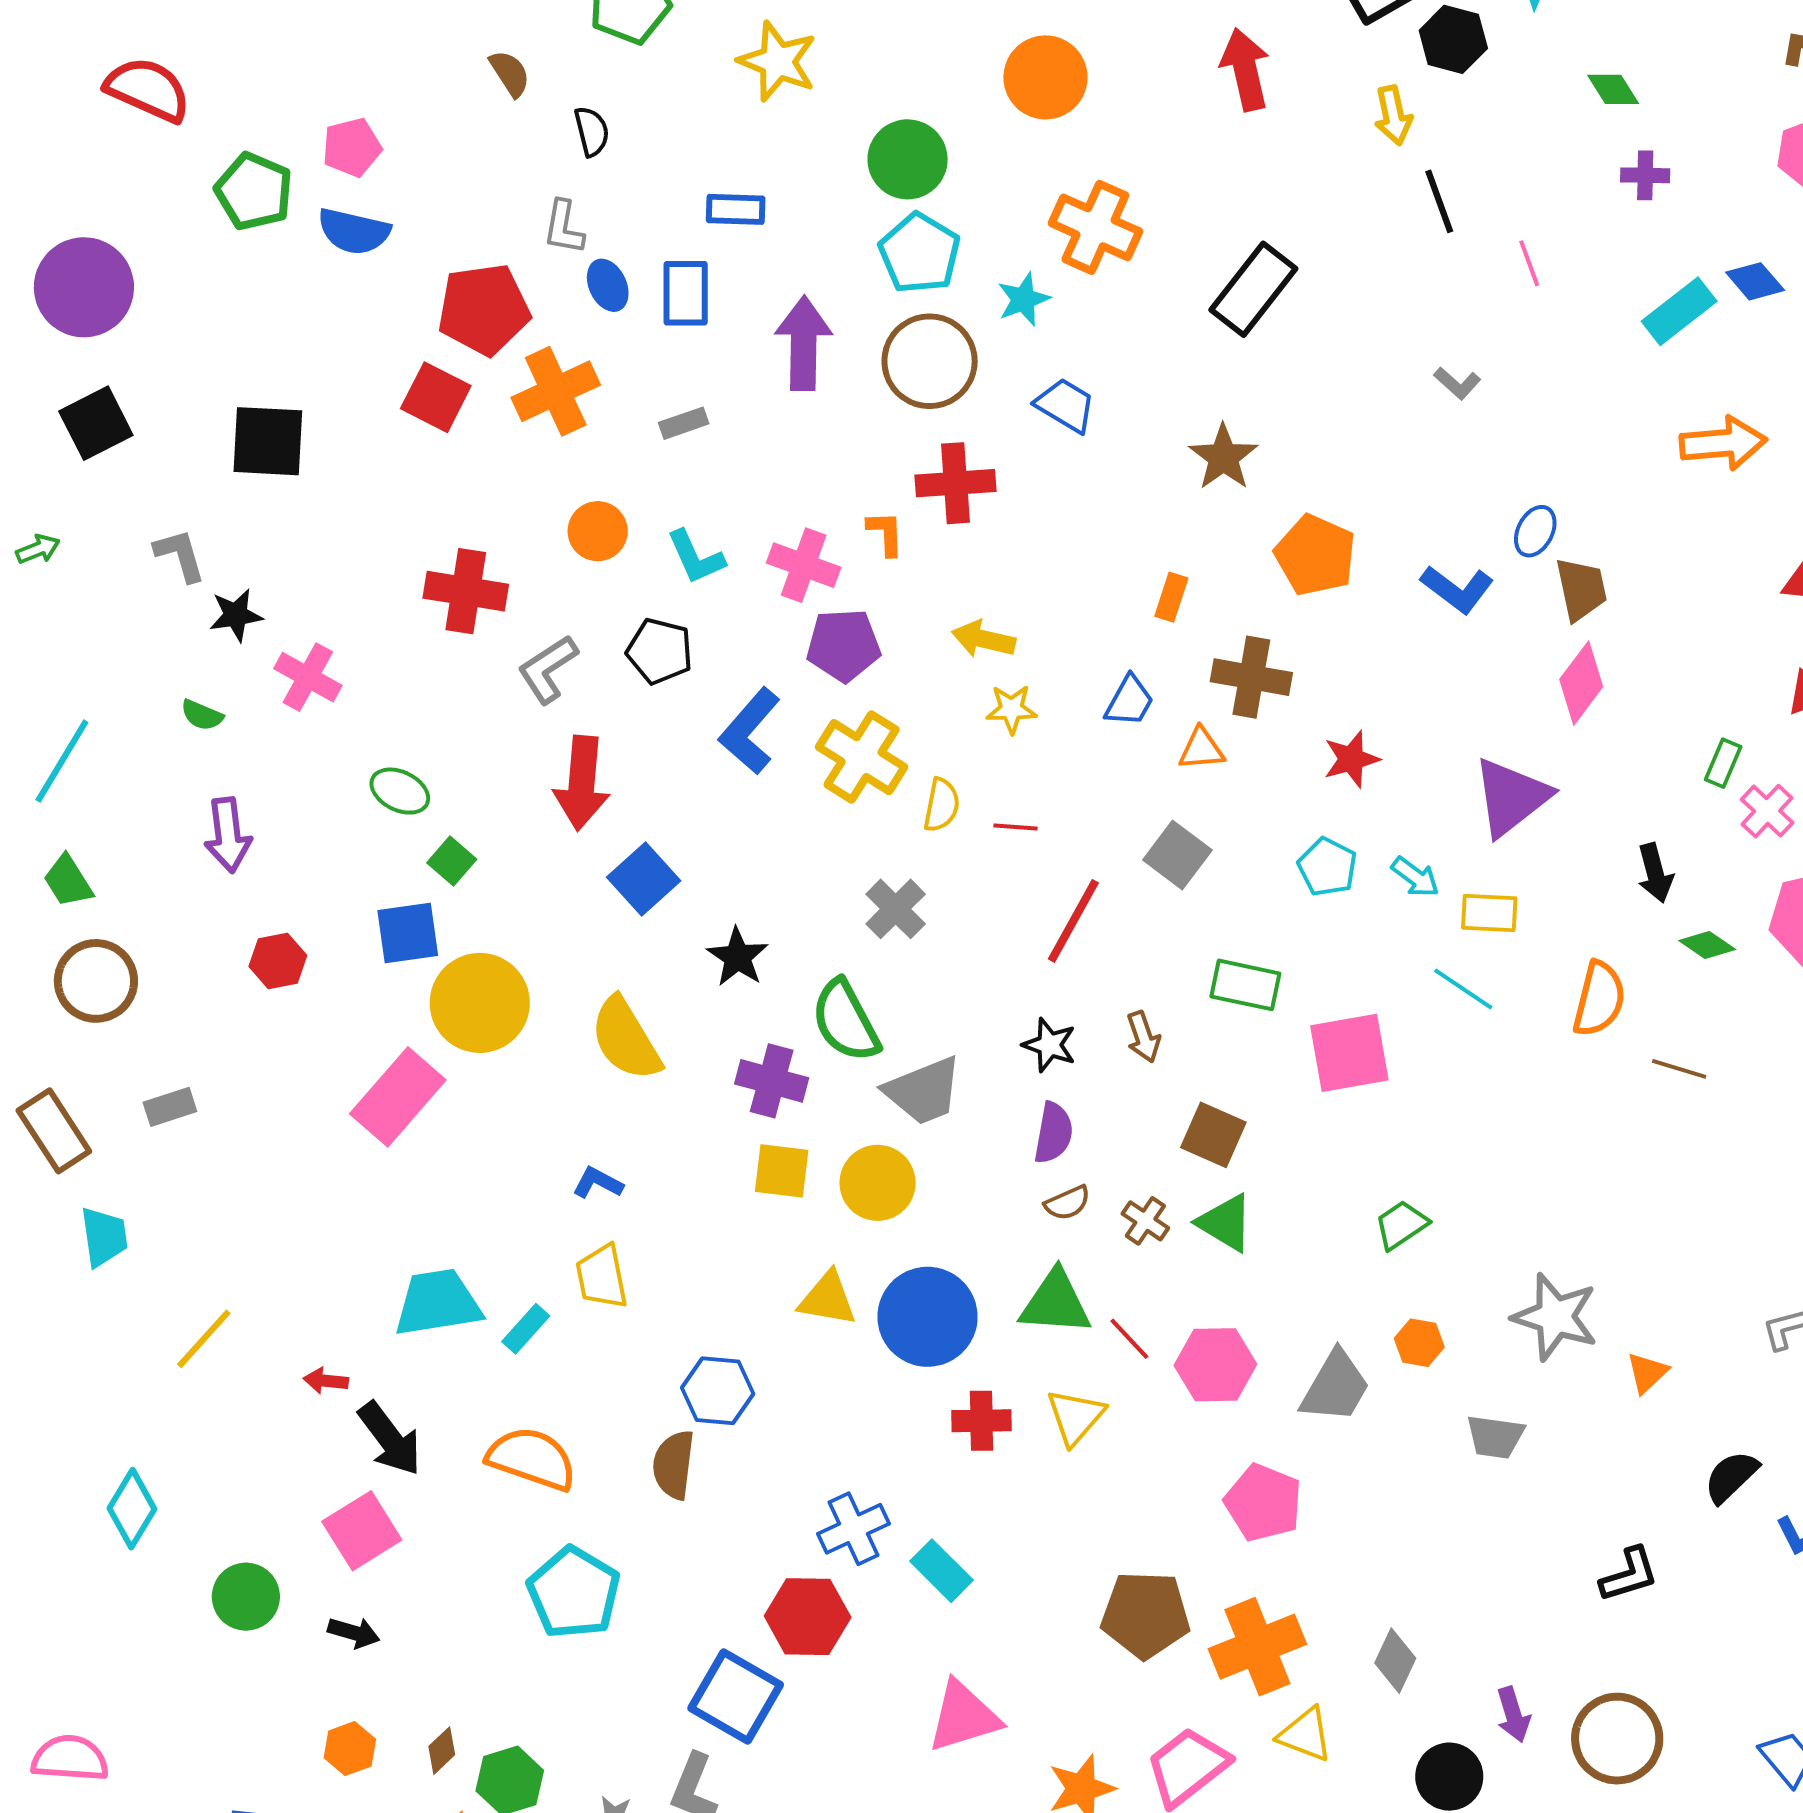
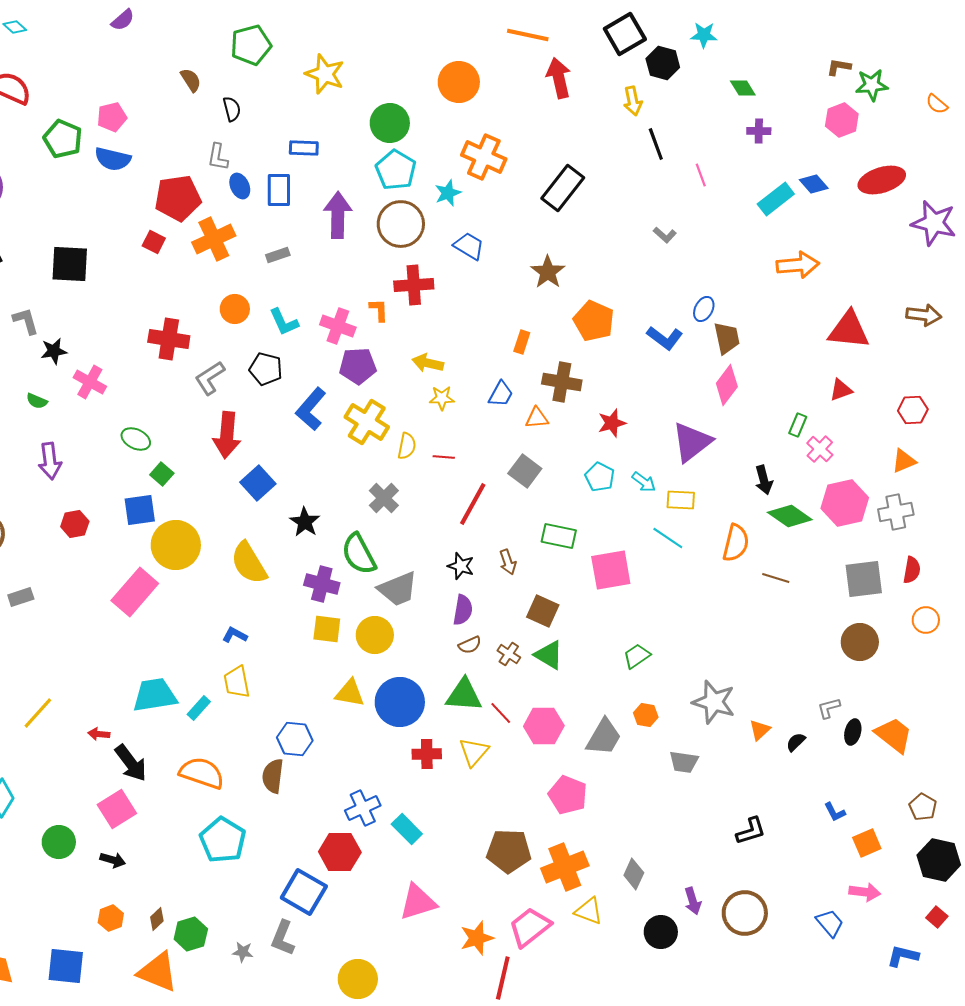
red square: (436, 397) -> (154, 242), size x0.7
green diamond: (1707, 945) -> (790, 516), size x1.6
black semicircle: (1731, 1477) -> (796, 742), moved, size x0.7

